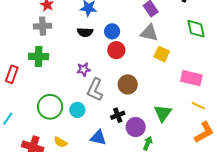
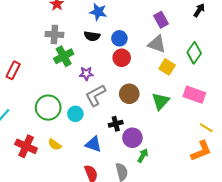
gray cross: (43, 26) -> (54, 34), moved
green diamond: (196, 29) -> (194, 53), moved, turned 40
green cross: (39, 56) -> (64, 56), moved, turned -36
gray L-shape: (95, 90) -> (96, 95), turned 30
yellow line: (198, 106) -> (206, 128), moved
green triangle: (163, 113) -> (161, 101), moved

